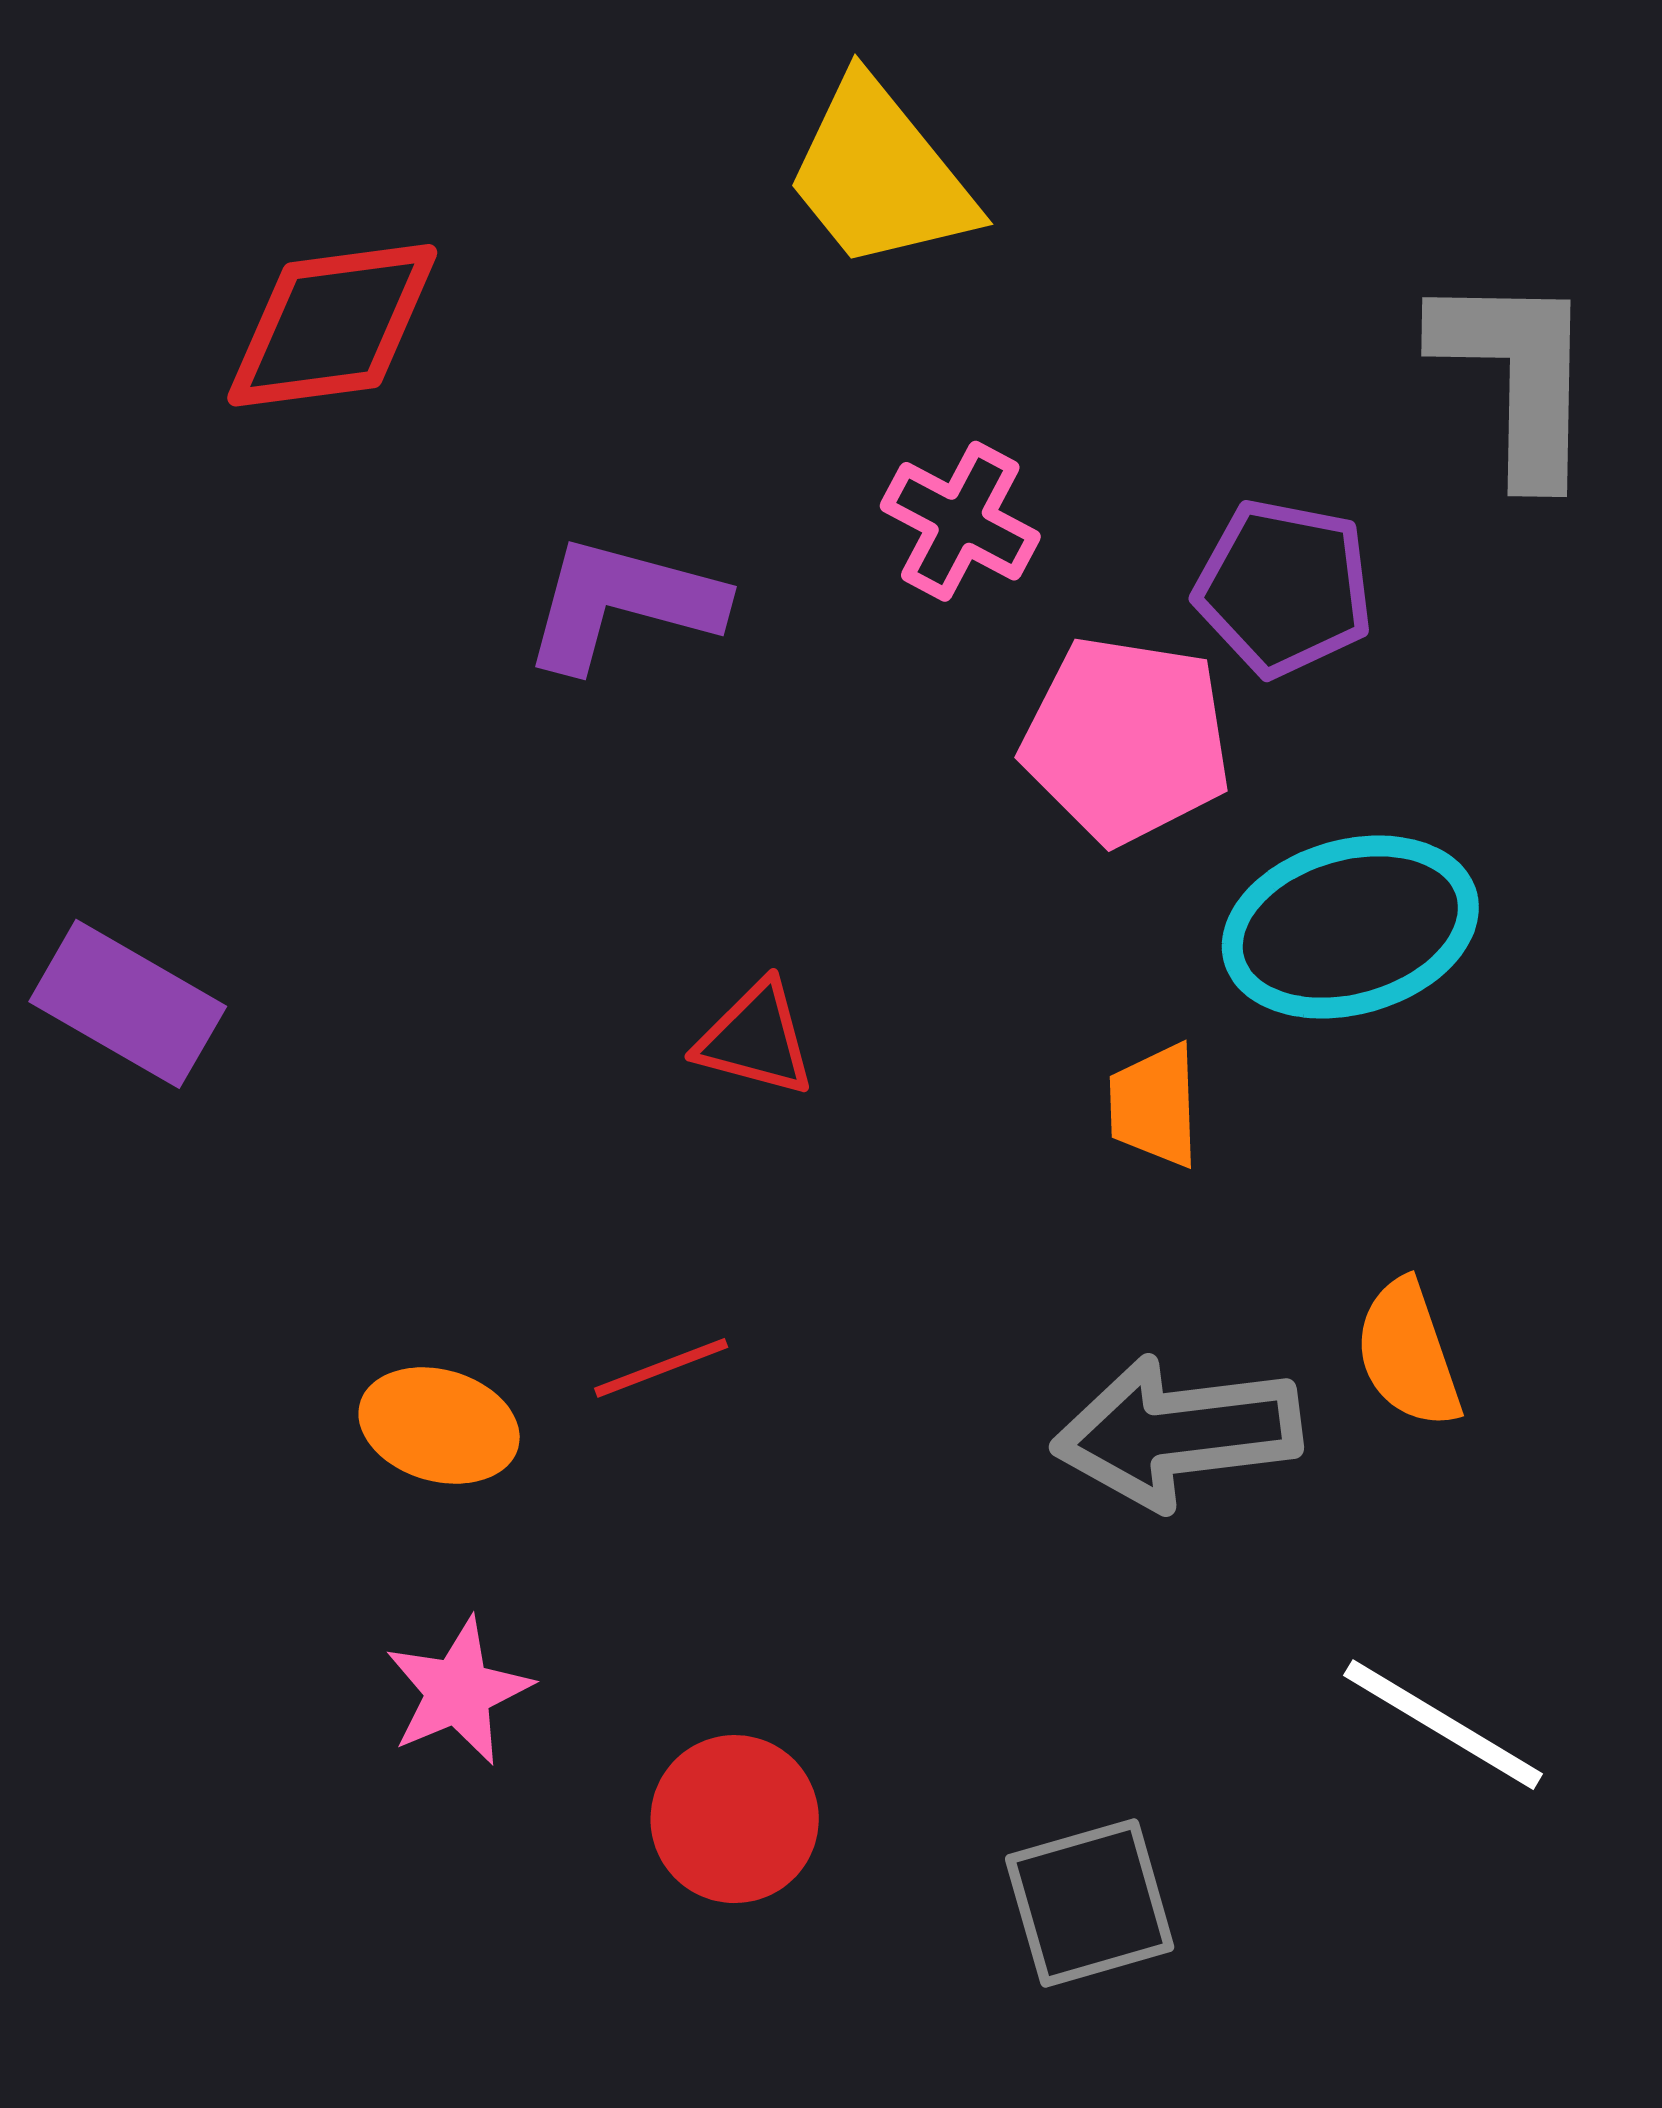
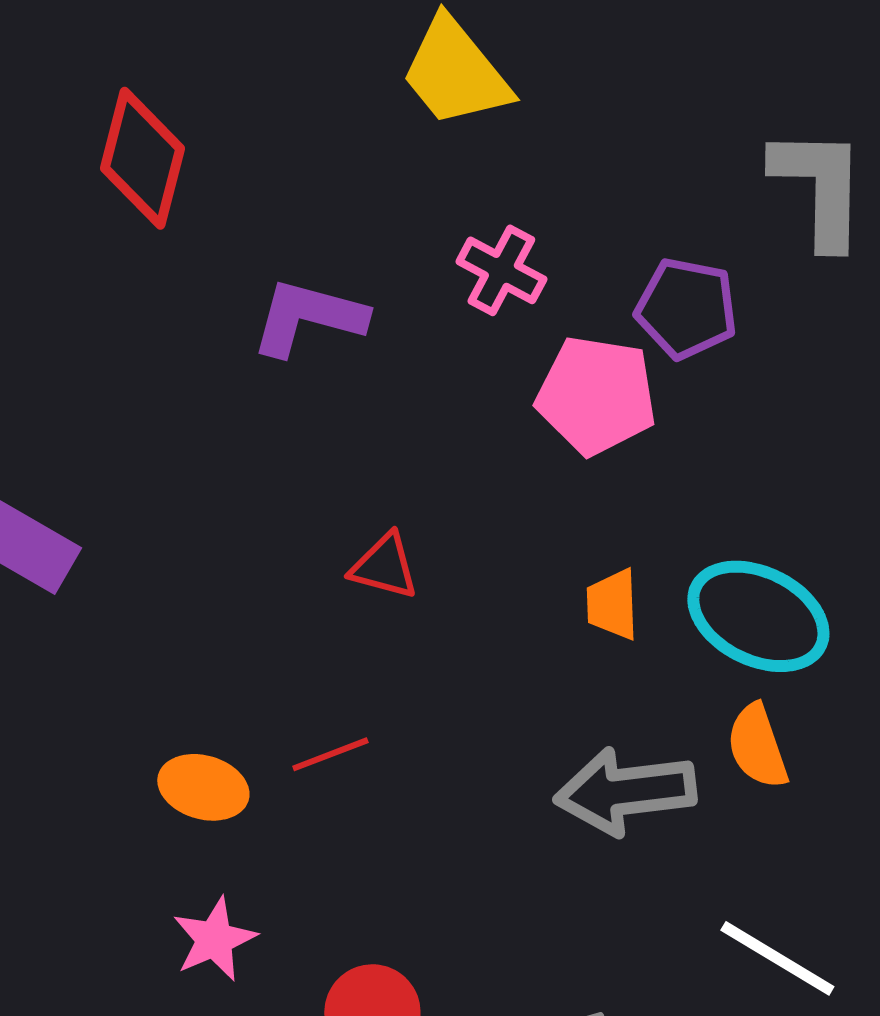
red diamond: (332, 325) -> (142, 158), turned -68
cyan ellipse: (1350, 927) -> (758, 616), moved, turned 42

